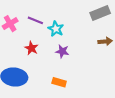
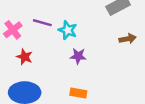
red star: (31, 48) -> (25, 57), moved

